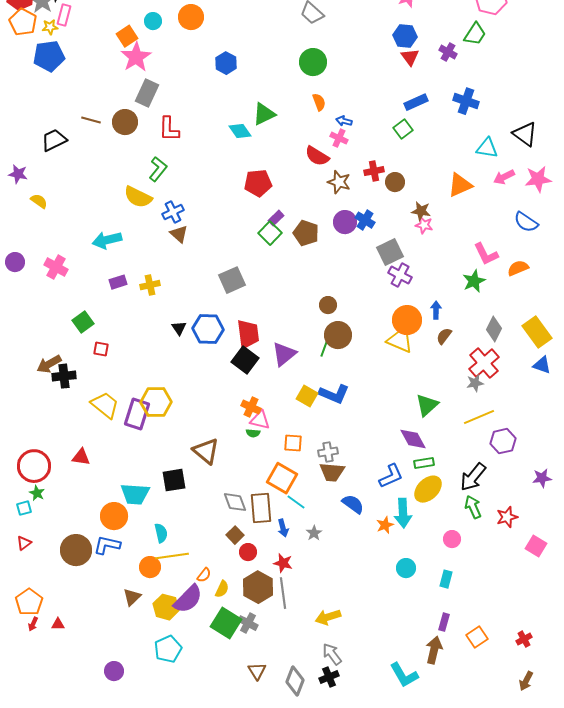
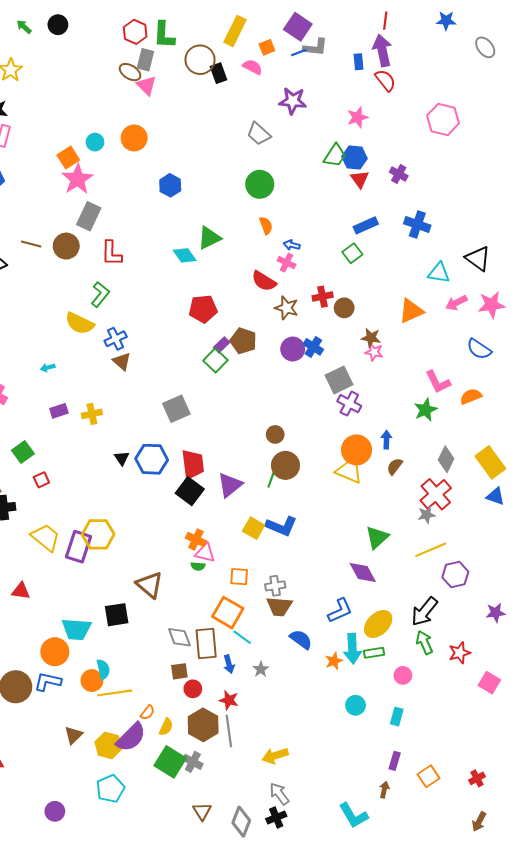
green trapezoid: (475, 34) -> (335, 155), moved
brown pentagon: (306, 233) -> (243, 341), moved
cyan arrow: (107, 240) -> (48, 368), size x0.5
red square: (101, 349) -> (41, 480), turned -35
green rectangle: (424, 463) -> (374, 653), moved
brown square: (235, 535) -> (179, 671), turned 36
orange circle: (150, 567) -> (92, 681), moved
brown arrow: (434, 650) -> (384, 790), size x0.6

